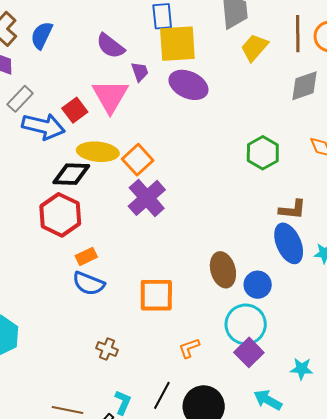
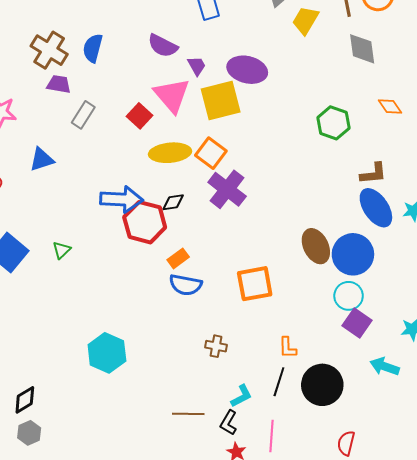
yellow square: (177, 44) -> (221, 101), moved
gray diamond: (304, 86) -> (362, 49), turned -68
blue arrow: (43, 126) -> (122, 199), moved
black diamond: (71, 174) -> (173, 202), moved, size x0.6
blue circle: (258, 285) -> (353, 254), size x1.5
cyan circle: (246, 324) -> (349, 296), size x0.7
orange L-shape: (189, 348) -> (288, 348), moved, turned -60
cyan L-shape: (123, 402) -> (241, 396), turned 50

